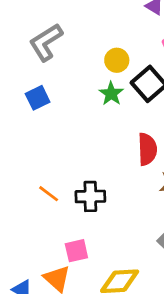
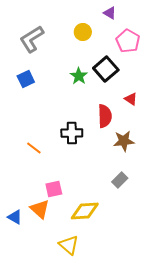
yellow circle: (117, 60) -> (83, 32), moved
black cross: (90, 196) -> (72, 133), moved

